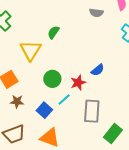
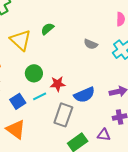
gray semicircle: (96, 13) -> (91, 44), moved
yellow triangle: (31, 50) -> (21, 40), turned -35
blue semicircle: (98, 70) -> (84, 95), moved, size x1.5

